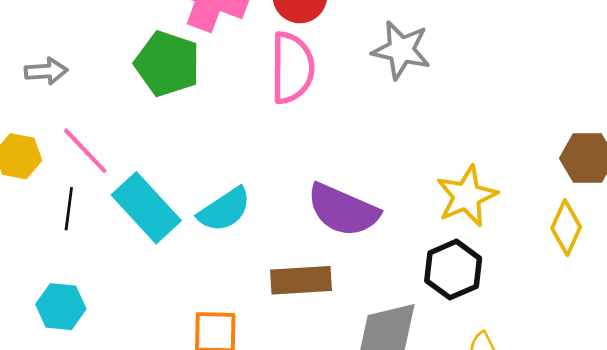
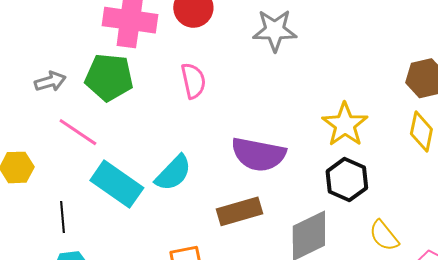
pink semicircle: (292, 68) -> (193, 81), moved, size x0.7
gray arrow: (46, 71) -> (50, 81), moved
pink line: (85, 151) -> (78, 132), moved
black line: (69, 209) -> (63, 217), moved

